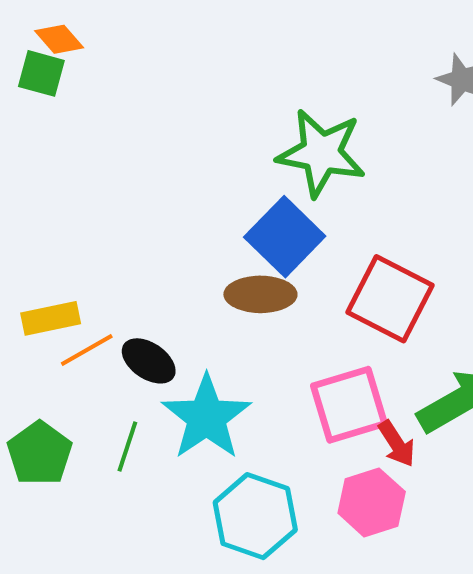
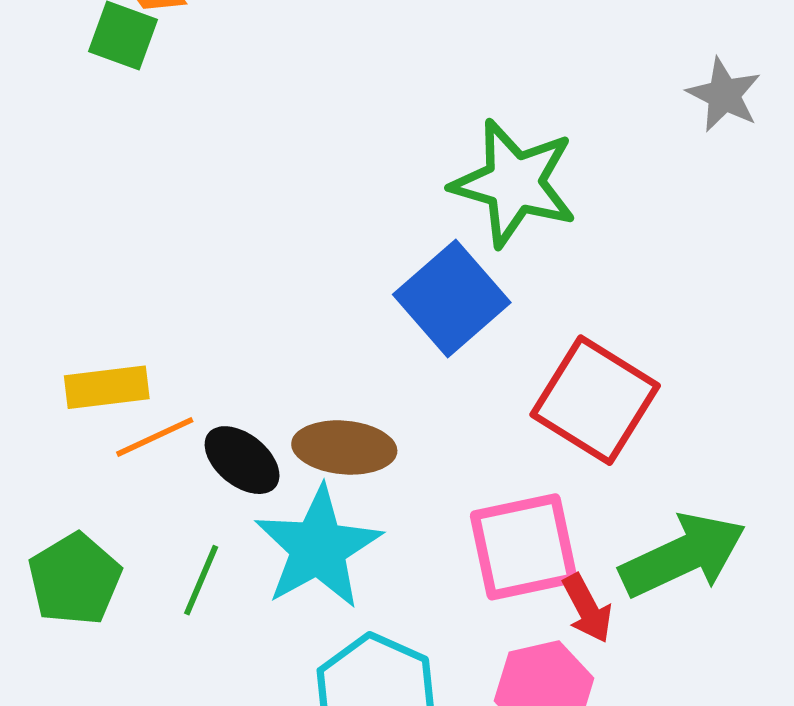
brown ellipse: (260, 294) -> (344, 447), moved

